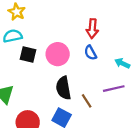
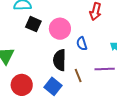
blue semicircle: (90, 53) -> (82, 44), moved

